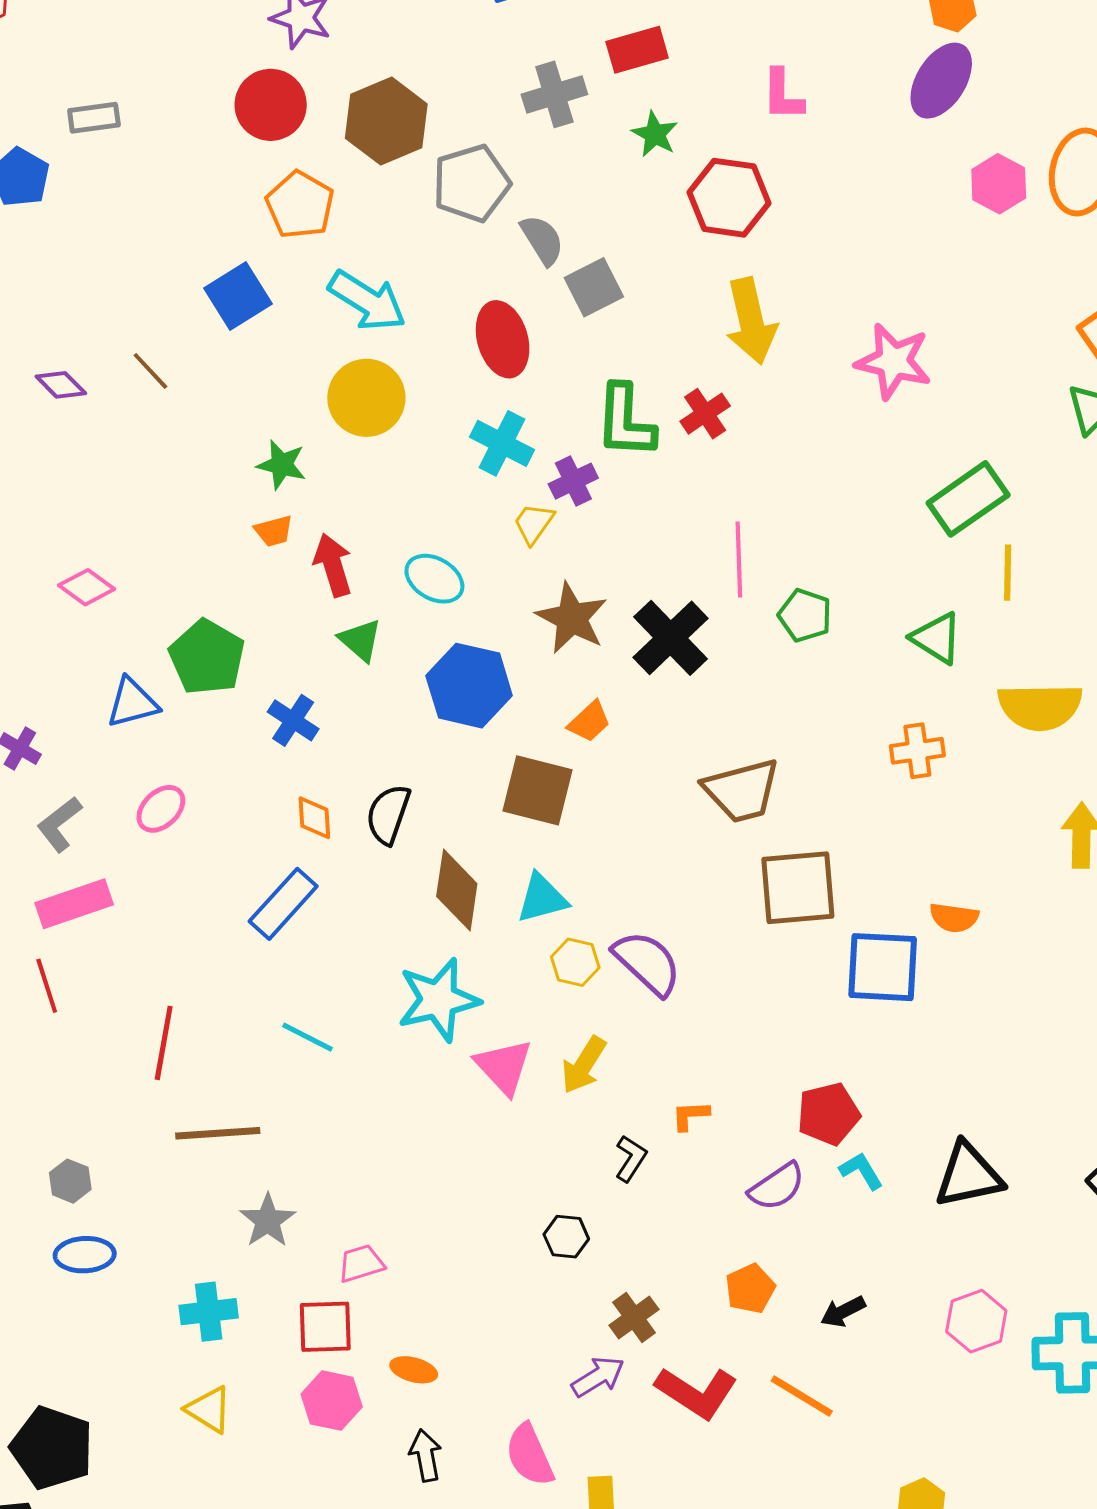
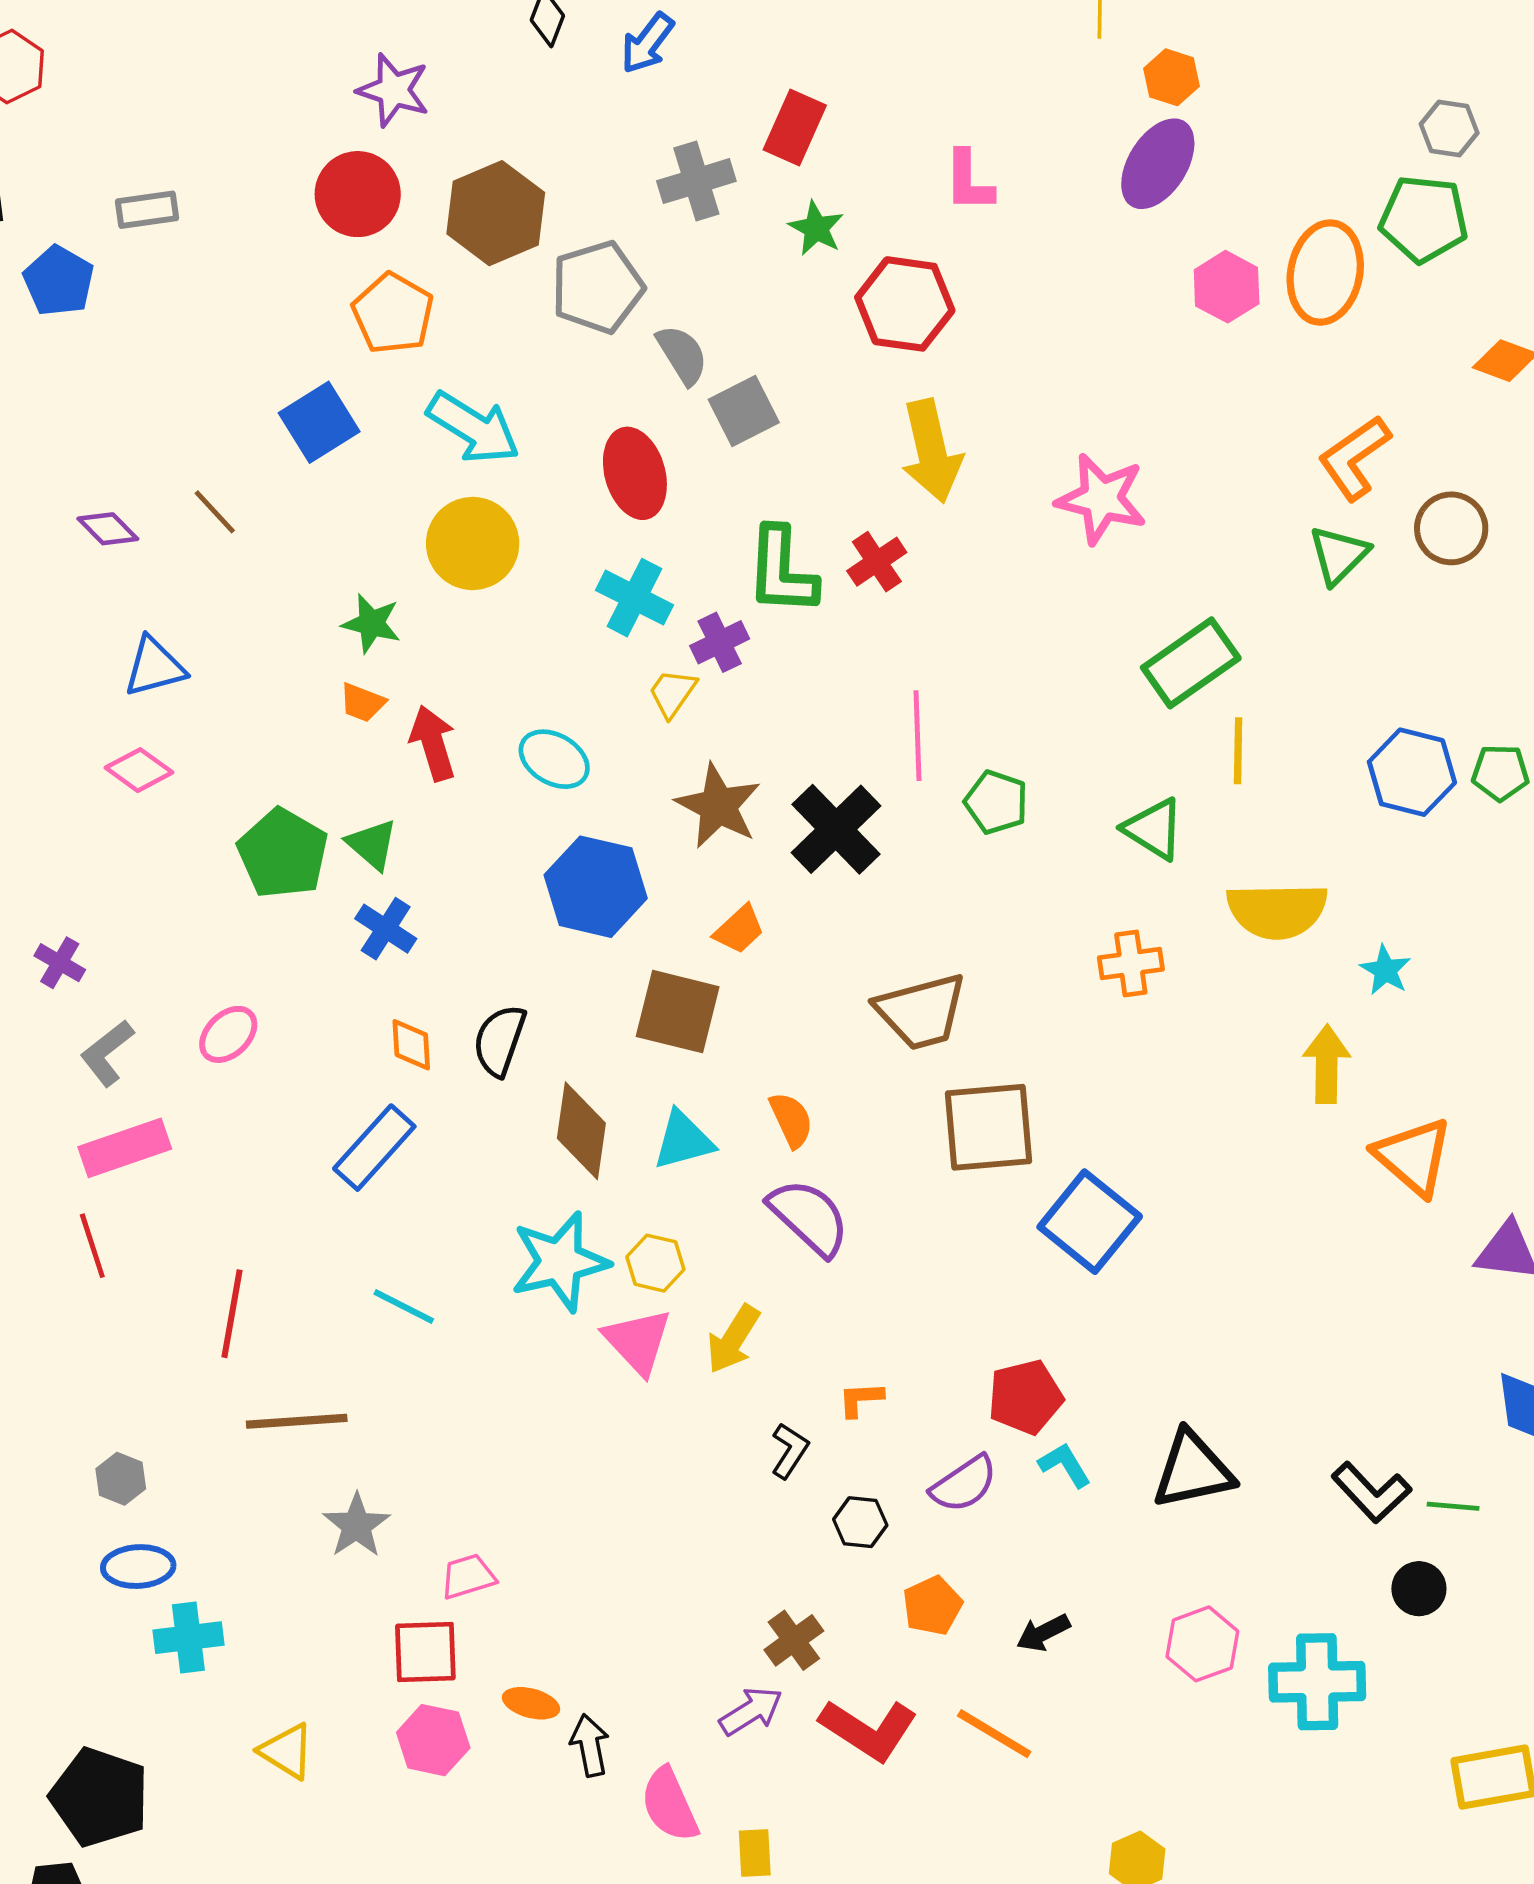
red rectangle: (637, 50) -> (795, 127), turned -50
orange trapezoid: (274, 531) -> (362, 703), turned 36
green triangle: (360, 640) -> (372, 844), moved
blue triangle: (132, 703) -> (155, 667), moved
orange semicircle: (954, 918) -> (791, 1120), moved, turned -123
yellow hexagon: (575, 962) -> (655, 1263), moved
blue square: (883, 967) -> (1090, 1222), turned 36
black hexagon: (566, 1237) -> (860, 1522), moved
cyan cross: (209, 1312) -> (188, 1638), moved
black arrow: (426, 1455) -> (590, 1745), moved

